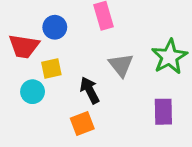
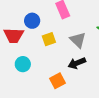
yellow square: (51, 69) -> (49, 39), moved
black arrow: (90, 90) -> (77, 63), moved, turned -78

